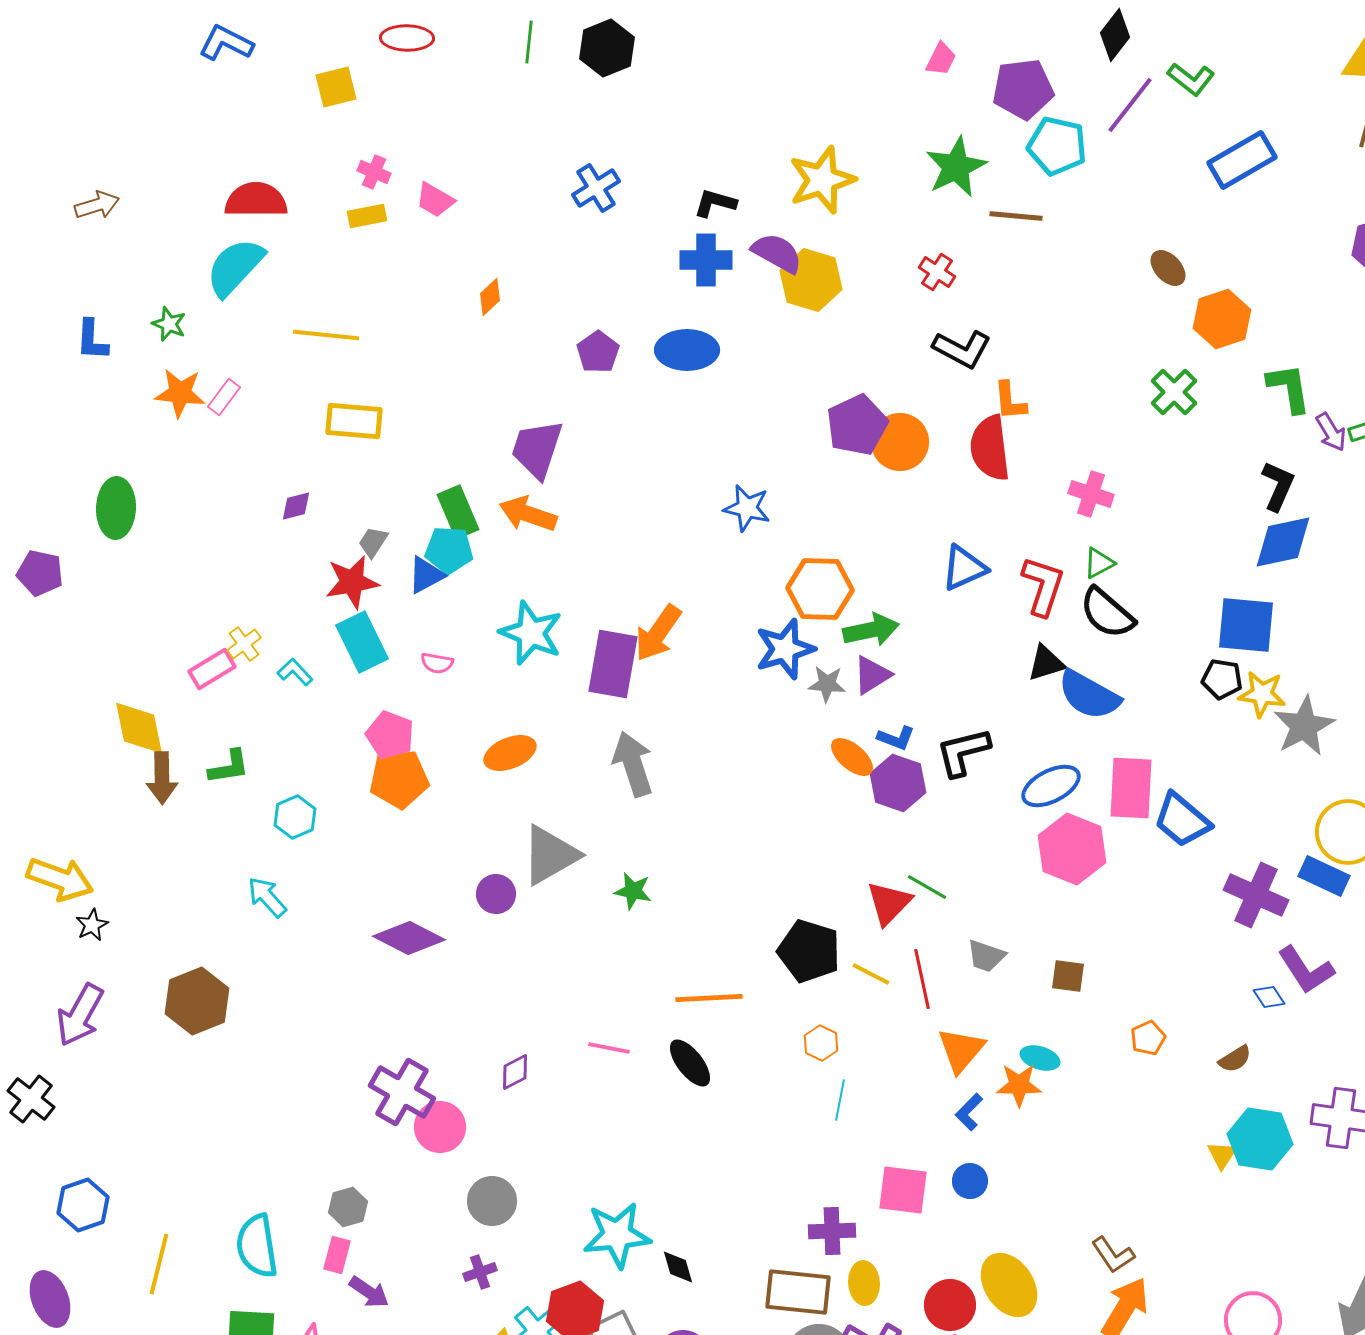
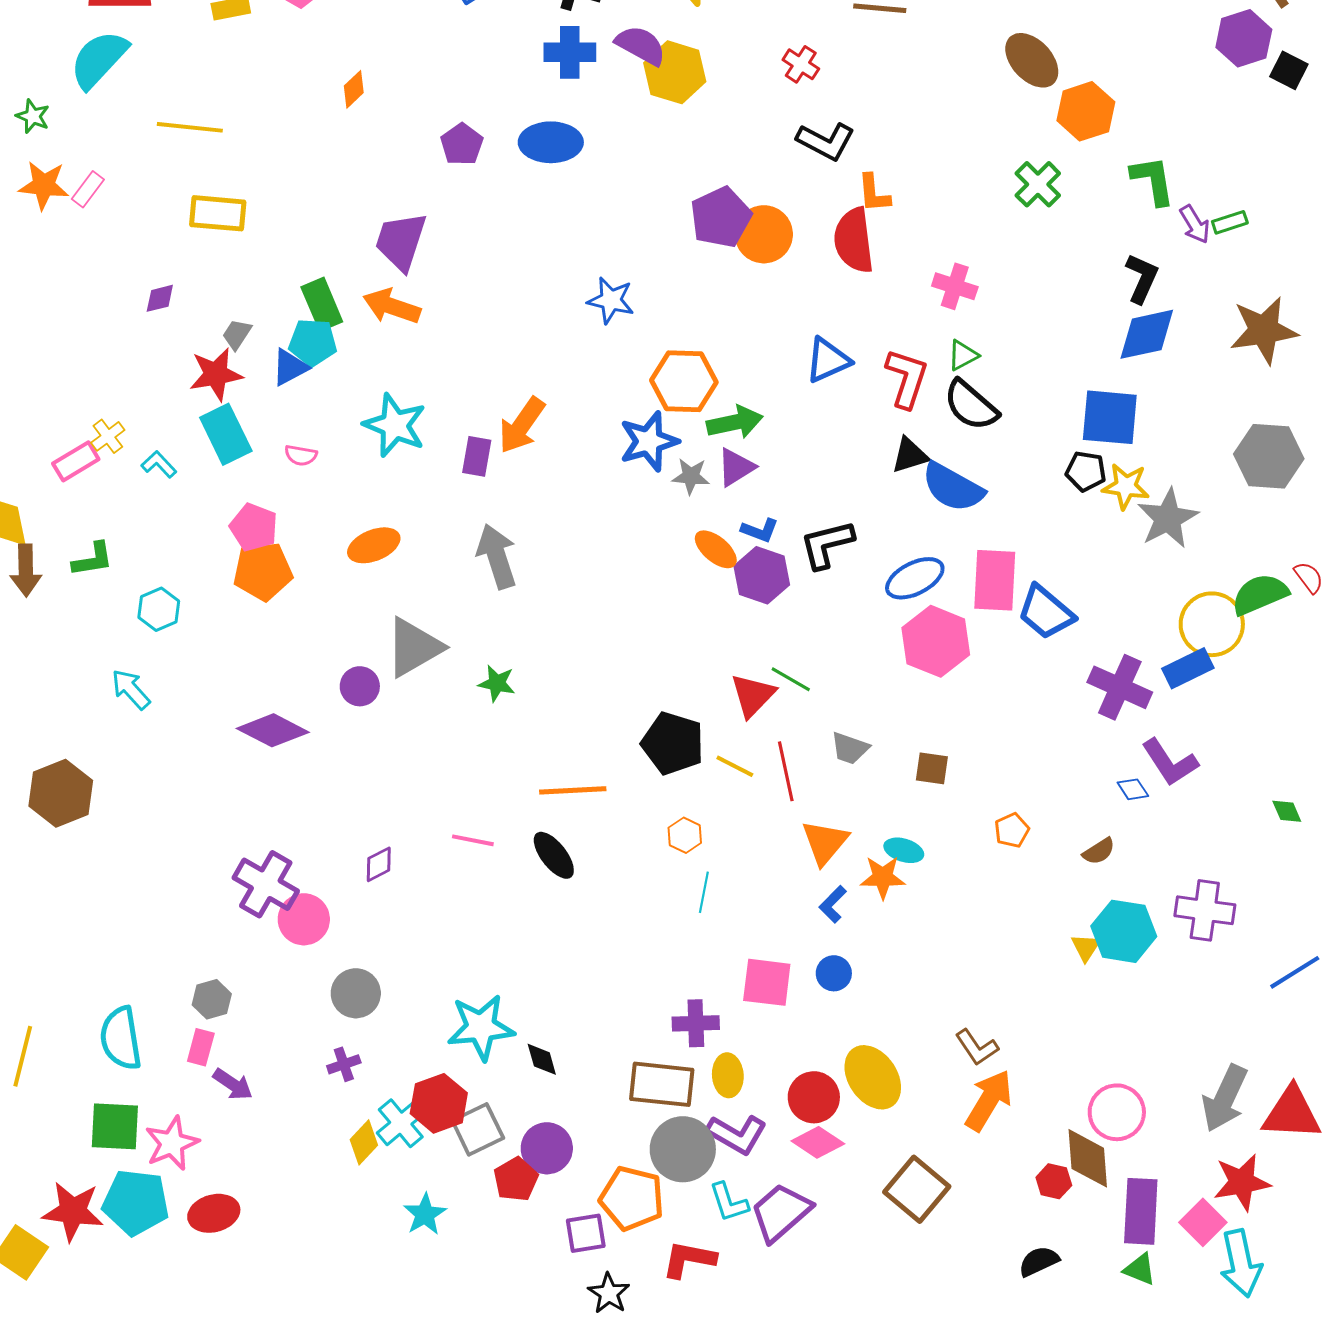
brown ellipse: (1168, 268) -> (1032, 60), size x1.5
purple rectangle: (613, 664) -> (477, 456), size x0.6
blue rectangle: (1324, 876) -> (1188, 668), turned -51

